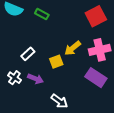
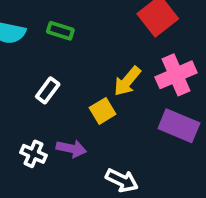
white rectangle: (28, 54) -> (48, 90), moved

